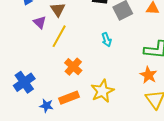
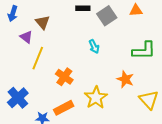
yellow line: (59, 36) -> (38, 58), moved
orange star: (148, 75) -> (125, 79), moved

